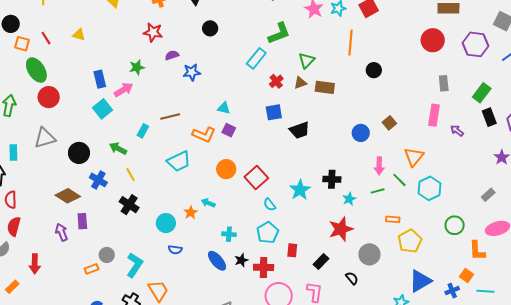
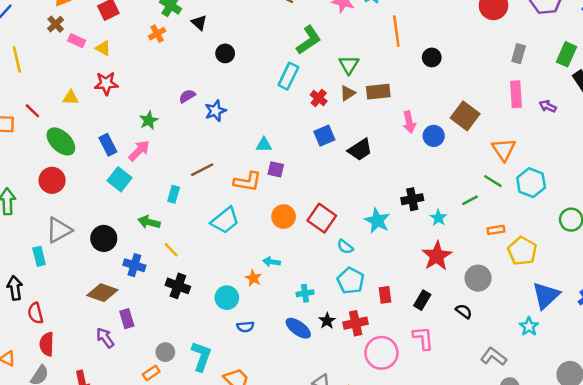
red star: (153, 32) -> (106, 84), moved
green ellipse: (36, 70) -> (61, 141), moved
gray rectangle: (444, 83) -> (519, 54), turned 35
brown square: (389, 123) -> (465, 116), size x1.6
cyan rectangle: (13, 153) -> (39, 256), moved
pink arrow: (379, 166) -> (409, 122), moved

